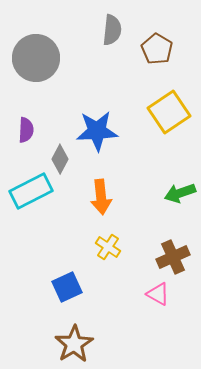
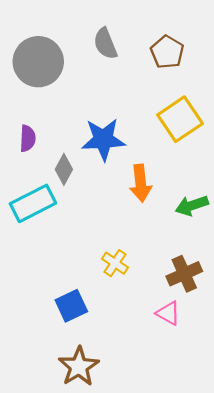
gray semicircle: (112, 30) -> (105, 44), moved, turned 152
orange arrow: (101, 197) -> (141, 183), moved

